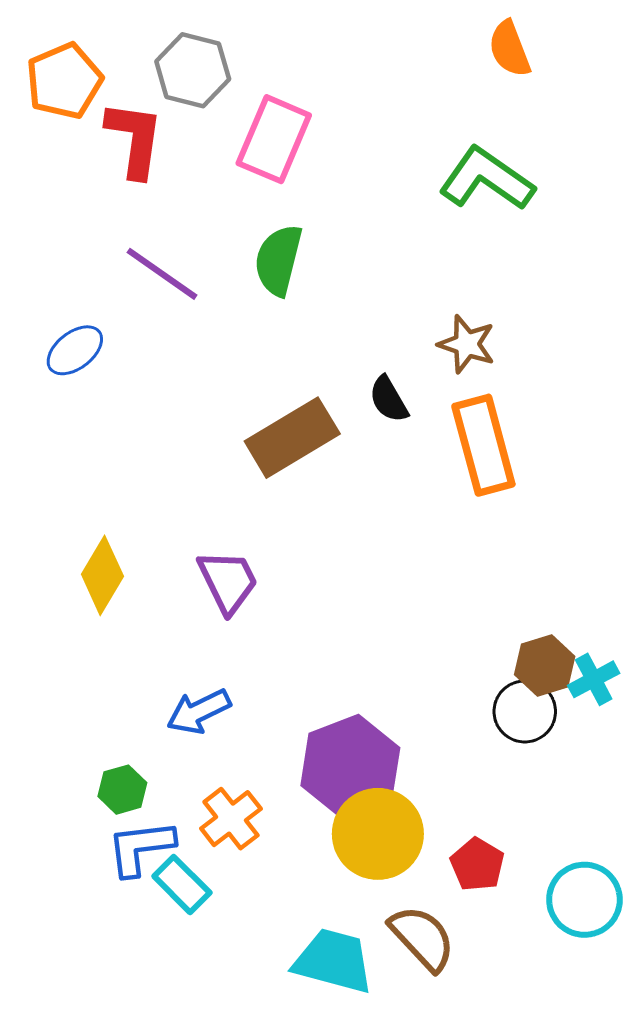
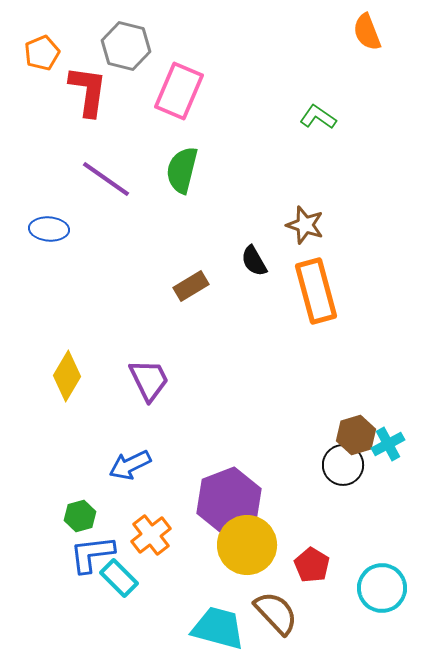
orange semicircle: (509, 49) -> (367, 32), moved
orange pentagon: (64, 81) -> (42, 53), size x0.7
green L-shape: (487, 179) -> (318, 117), size x0.6
blue ellipse: (75, 350) -> (49, 229), turned 42
brown rectangle: (292, 438) -> (191, 286), size x0.6

